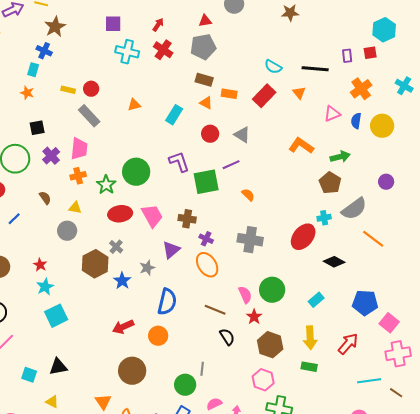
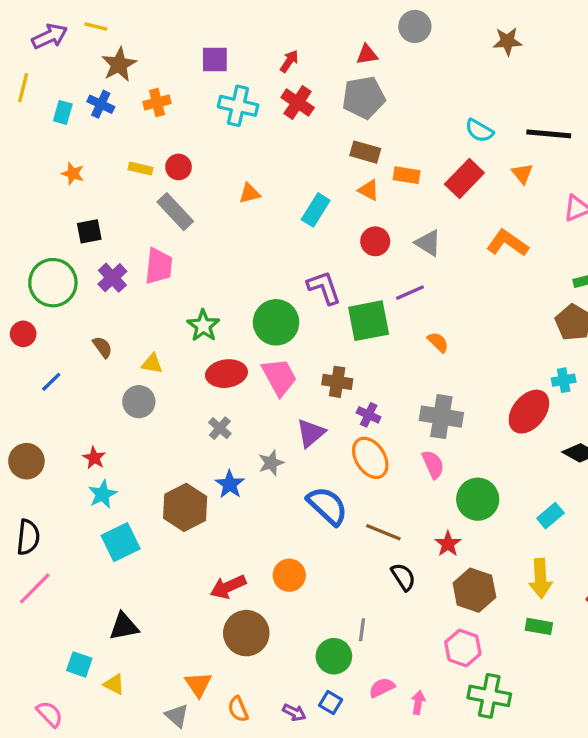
cyan rectangle: (33, 70) -> (63, 112), moved
orange L-shape: (301, 146) -> (507, 243), moved
green circle: (136, 172) -> (276, 322), moved
orange cross: (78, 176) -> (157, 102), moved
brown hexagon: (95, 264) -> (185, 507), moved
pink semicircle: (245, 295) -> (433, 464), moved
blue semicircle: (167, 302) -> (327, 506), moved, turned -60
red arrow: (123, 327) -> (228, 587), moved
cyan square: (29, 375) -> (79, 664), moved

